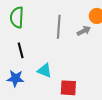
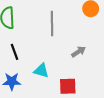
gray arrow: (84, 31) -> (79, 52), moved

